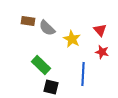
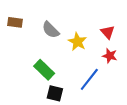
brown rectangle: (28, 21) -> (15, 22), moved
blue line: (83, 74) -> (89, 79), turned 35

